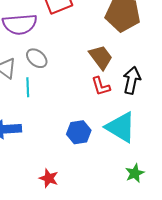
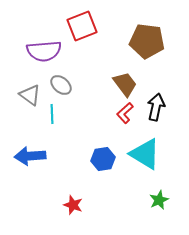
red L-shape: (101, 86) -> (125, 113), turned 65

